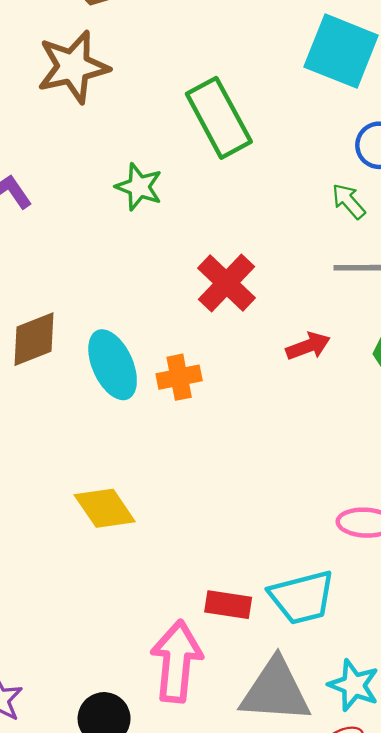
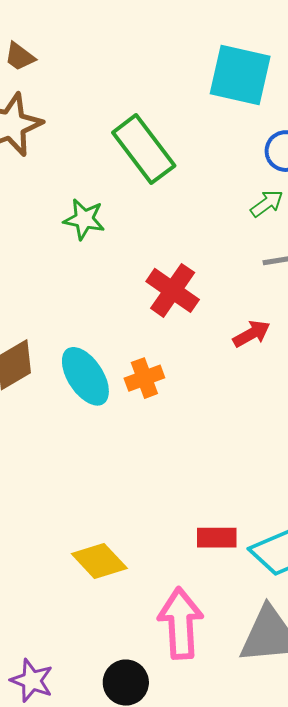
green arrow: (349, 201) -> (267, 203), turned 104
yellow diamond: (105, 508) -> (99, 561), moved
red rectangle: (228, 605) -> (217, 538), moved

